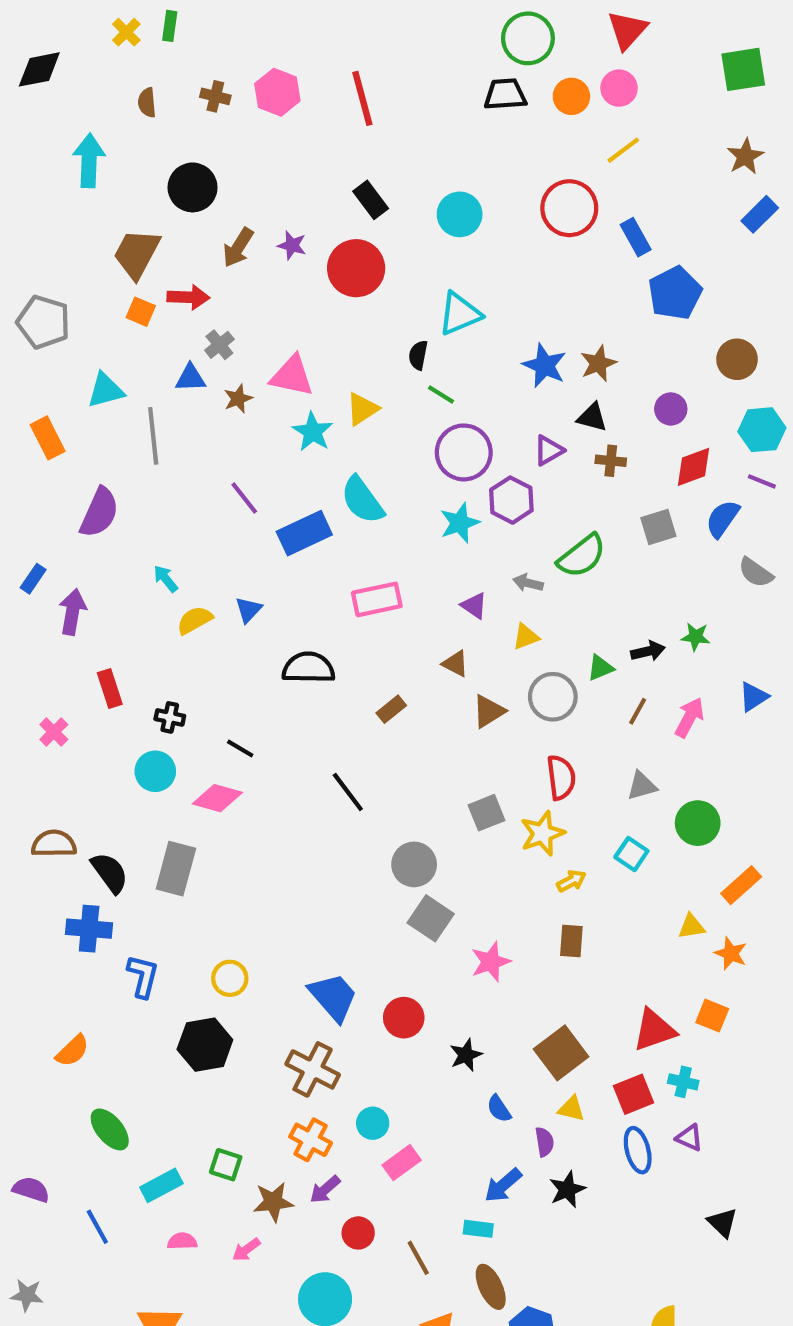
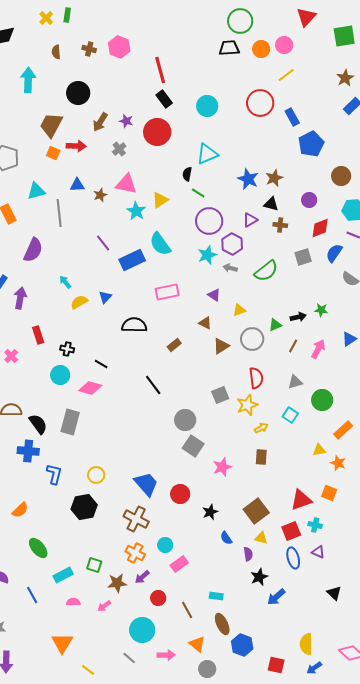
red triangle: (627, 30) -> (306, 17), moved
red line: (362, 98) -> (160, 70), moved
gray cross: (219, 345) -> (119, 149), moved
gray arrow: (528, 583) -> (230, 268), moved
blue arrow: (503, 1185) -> (276, 597), moved

